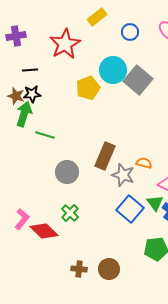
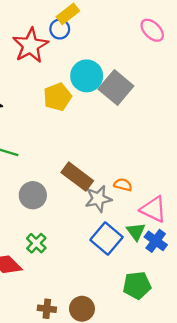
blue circle: (130, 32) -> (60, 29), moved
brown rectangle: (105, 156) -> (77, 177), turned -76
gray star: (123, 175) -> (98, 199), turned -30

